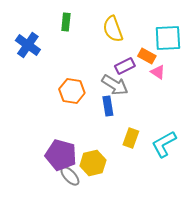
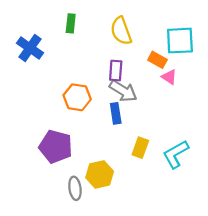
purple rectangle: (125, 66) -> (116, 71), moved, turned -60
purple pentagon: (61, 155) -> (56, 147), moved
gray ellipse: (70, 176) -> (75, 188), turned 35

